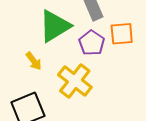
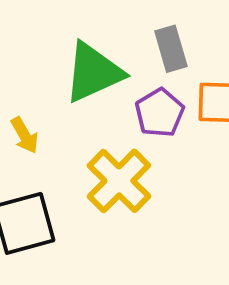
yellow arrow: (34, 61) -> (25, 135), moved

